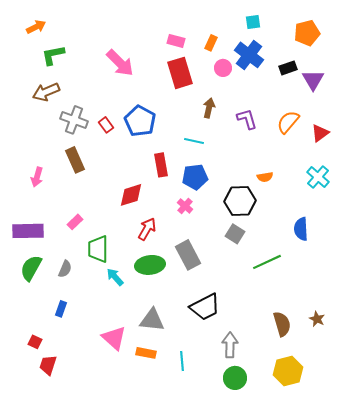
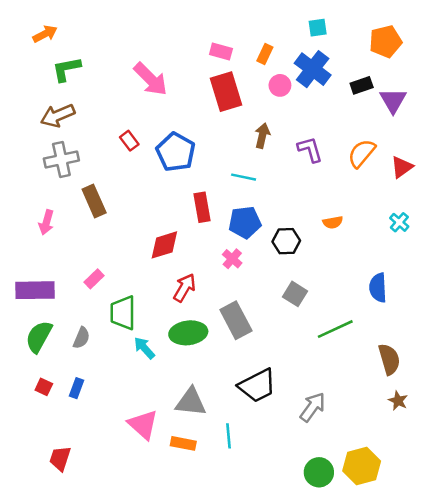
gray cross: (74, 120) -> (61, 160), moved, turned -32
red rectangle: (106, 125) -> (129, 141), moved
cyan cross: (318, 177) -> (399, 222), size x0.7
black hexagon: (240, 201) -> (286, 241), moved, size x0.7
brown semicircle: (282, 324) -> (389, 359), moved
red square: (35, 342) -> (44, 387), moved
gray arrow: (230, 345) -> (313, 407), moved, turned 35
cyan line: (182, 361) -> (228, 436), moved
green circle: (235, 378) -> (319, 472), moved

